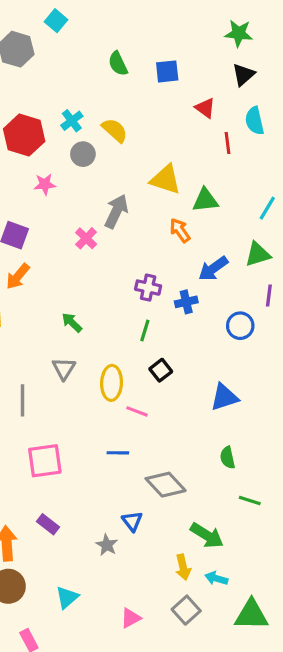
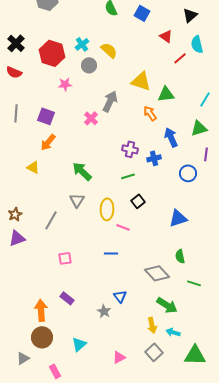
blue square: (167, 71) -> (142, 13), turned 35
red line: (228, 143) -> (180, 58), turned 56
blue arrow: (213, 269) -> (171, 137), turned 102
green arrow: (72, 323) -> (82, 171), size x1.5
green line: (145, 330) -> (128, 176), turned 56
gray line: (23, 400) -> (51, 220), turned 30
pink square: (45, 461) -> (65, 258), size x0.6
gray diamond: (166, 485) -> (157, 273), moved

